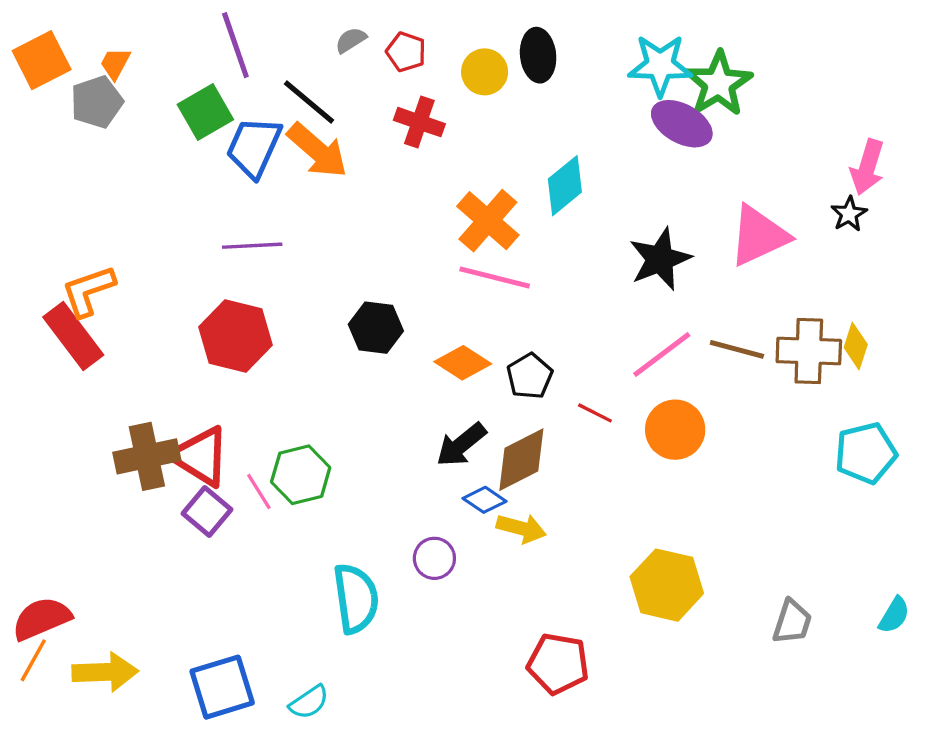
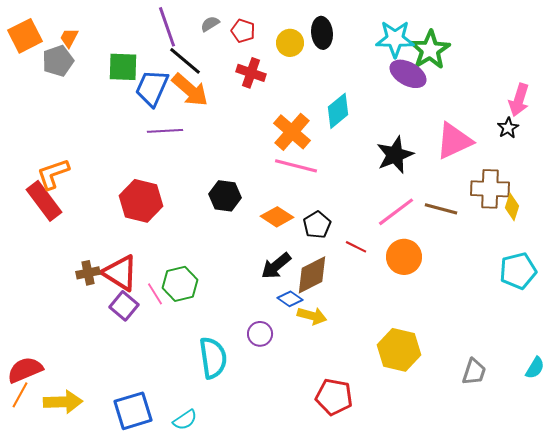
purple line: (235, 45) -> (167, 27), moved
green square: (205, 112) -> (123, 67), turned 32
purple line: (252, 246) -> (165, 131), moved
brown cross: (809, 351) -> (490, 189), moved
brown cross: (147, 456) -> (88, 273), size x0.6

